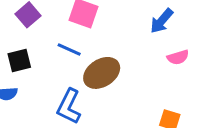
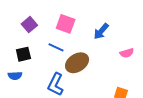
blue arrow: (162, 21) -> (101, 31), moved

